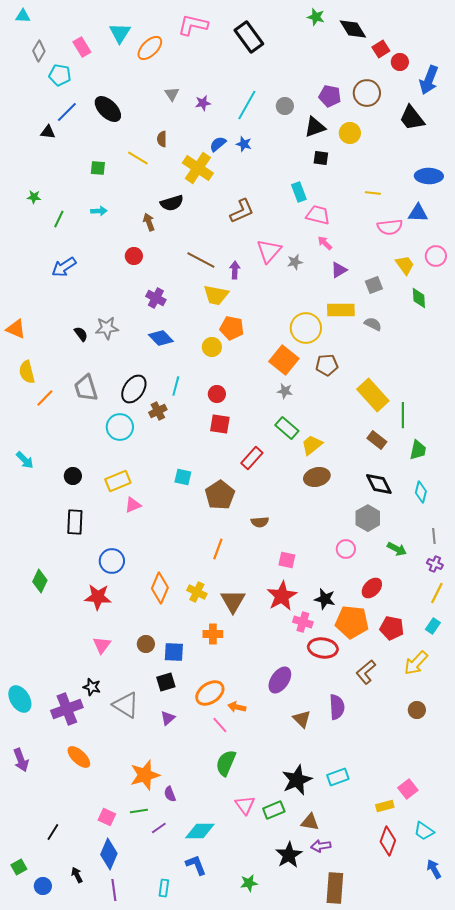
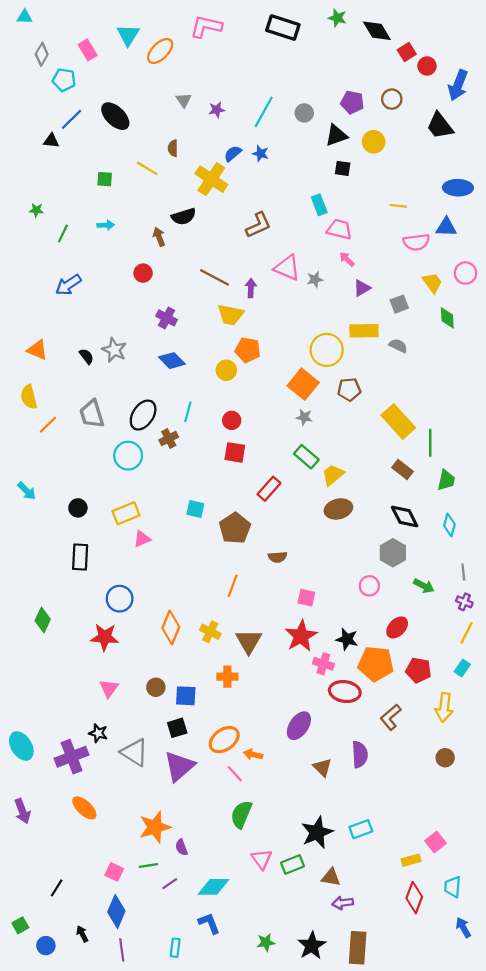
black rectangle: (249, 37) -> (283, 28), moved, turned -36
brown circle: (367, 93) -> (392, 99), size x0.7
pink triangle: (269, 251) -> (287, 268), turned -48
gray star: (107, 328) -> (114, 350), turned 30
orange triangle: (16, 329) -> (37, 350), moved
yellow arrow: (416, 663) -> (444, 708), turned -36
purple triangle: (168, 718) -> (179, 766), size x2.0
cyan trapezoid: (424, 831) -> (453, 887), turned 60
black star: (289, 855) -> (312, 946), moved

